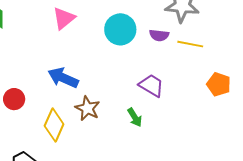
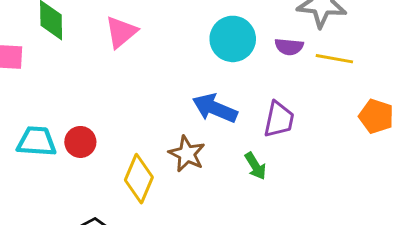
pink triangle: (64, 18) -> (121, 32), moved
blue arrow: (63, 78) -> (215, 108), moved
purple trapezoid: (151, 85) -> (279, 119), turned 72

